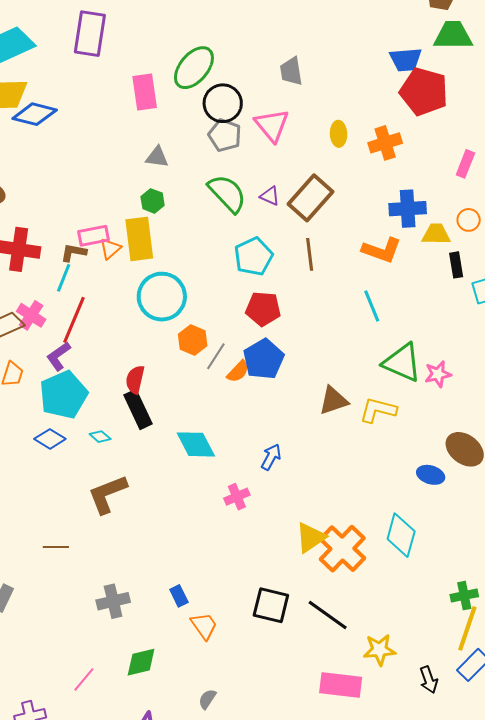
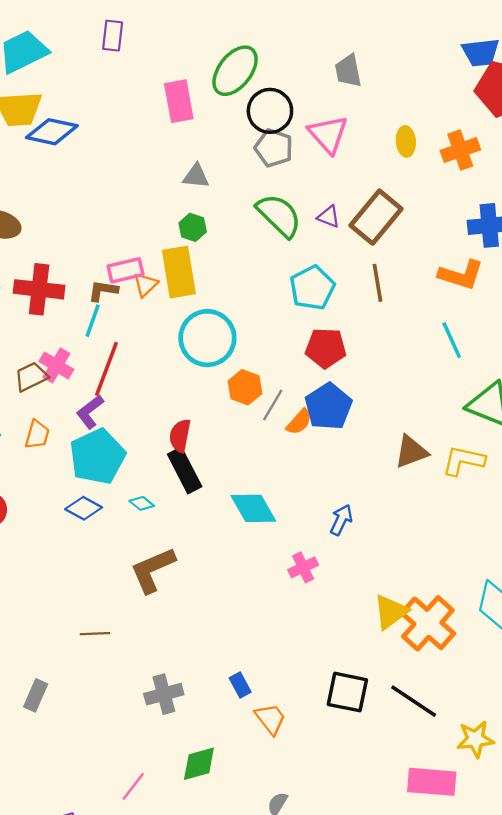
purple rectangle: (90, 34) -> (113, 36), size x0.6

